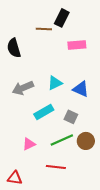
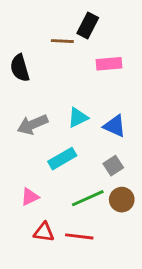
gray square: (71, 117) -> (113, 166), moved, turned 32
pink triangle: (29, 144) -> (30, 197), moved
red triangle: (15, 178) -> (44, 232), moved

